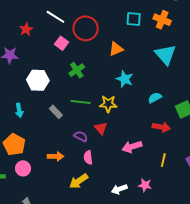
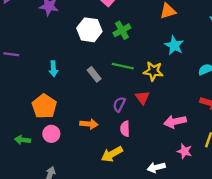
white hexagon: (38, 80) -> (89, 30), moved
purple semicircle: (81, 136) -> (119, 104), turned -96
pink star: (145, 185) -> (184, 151), moved

